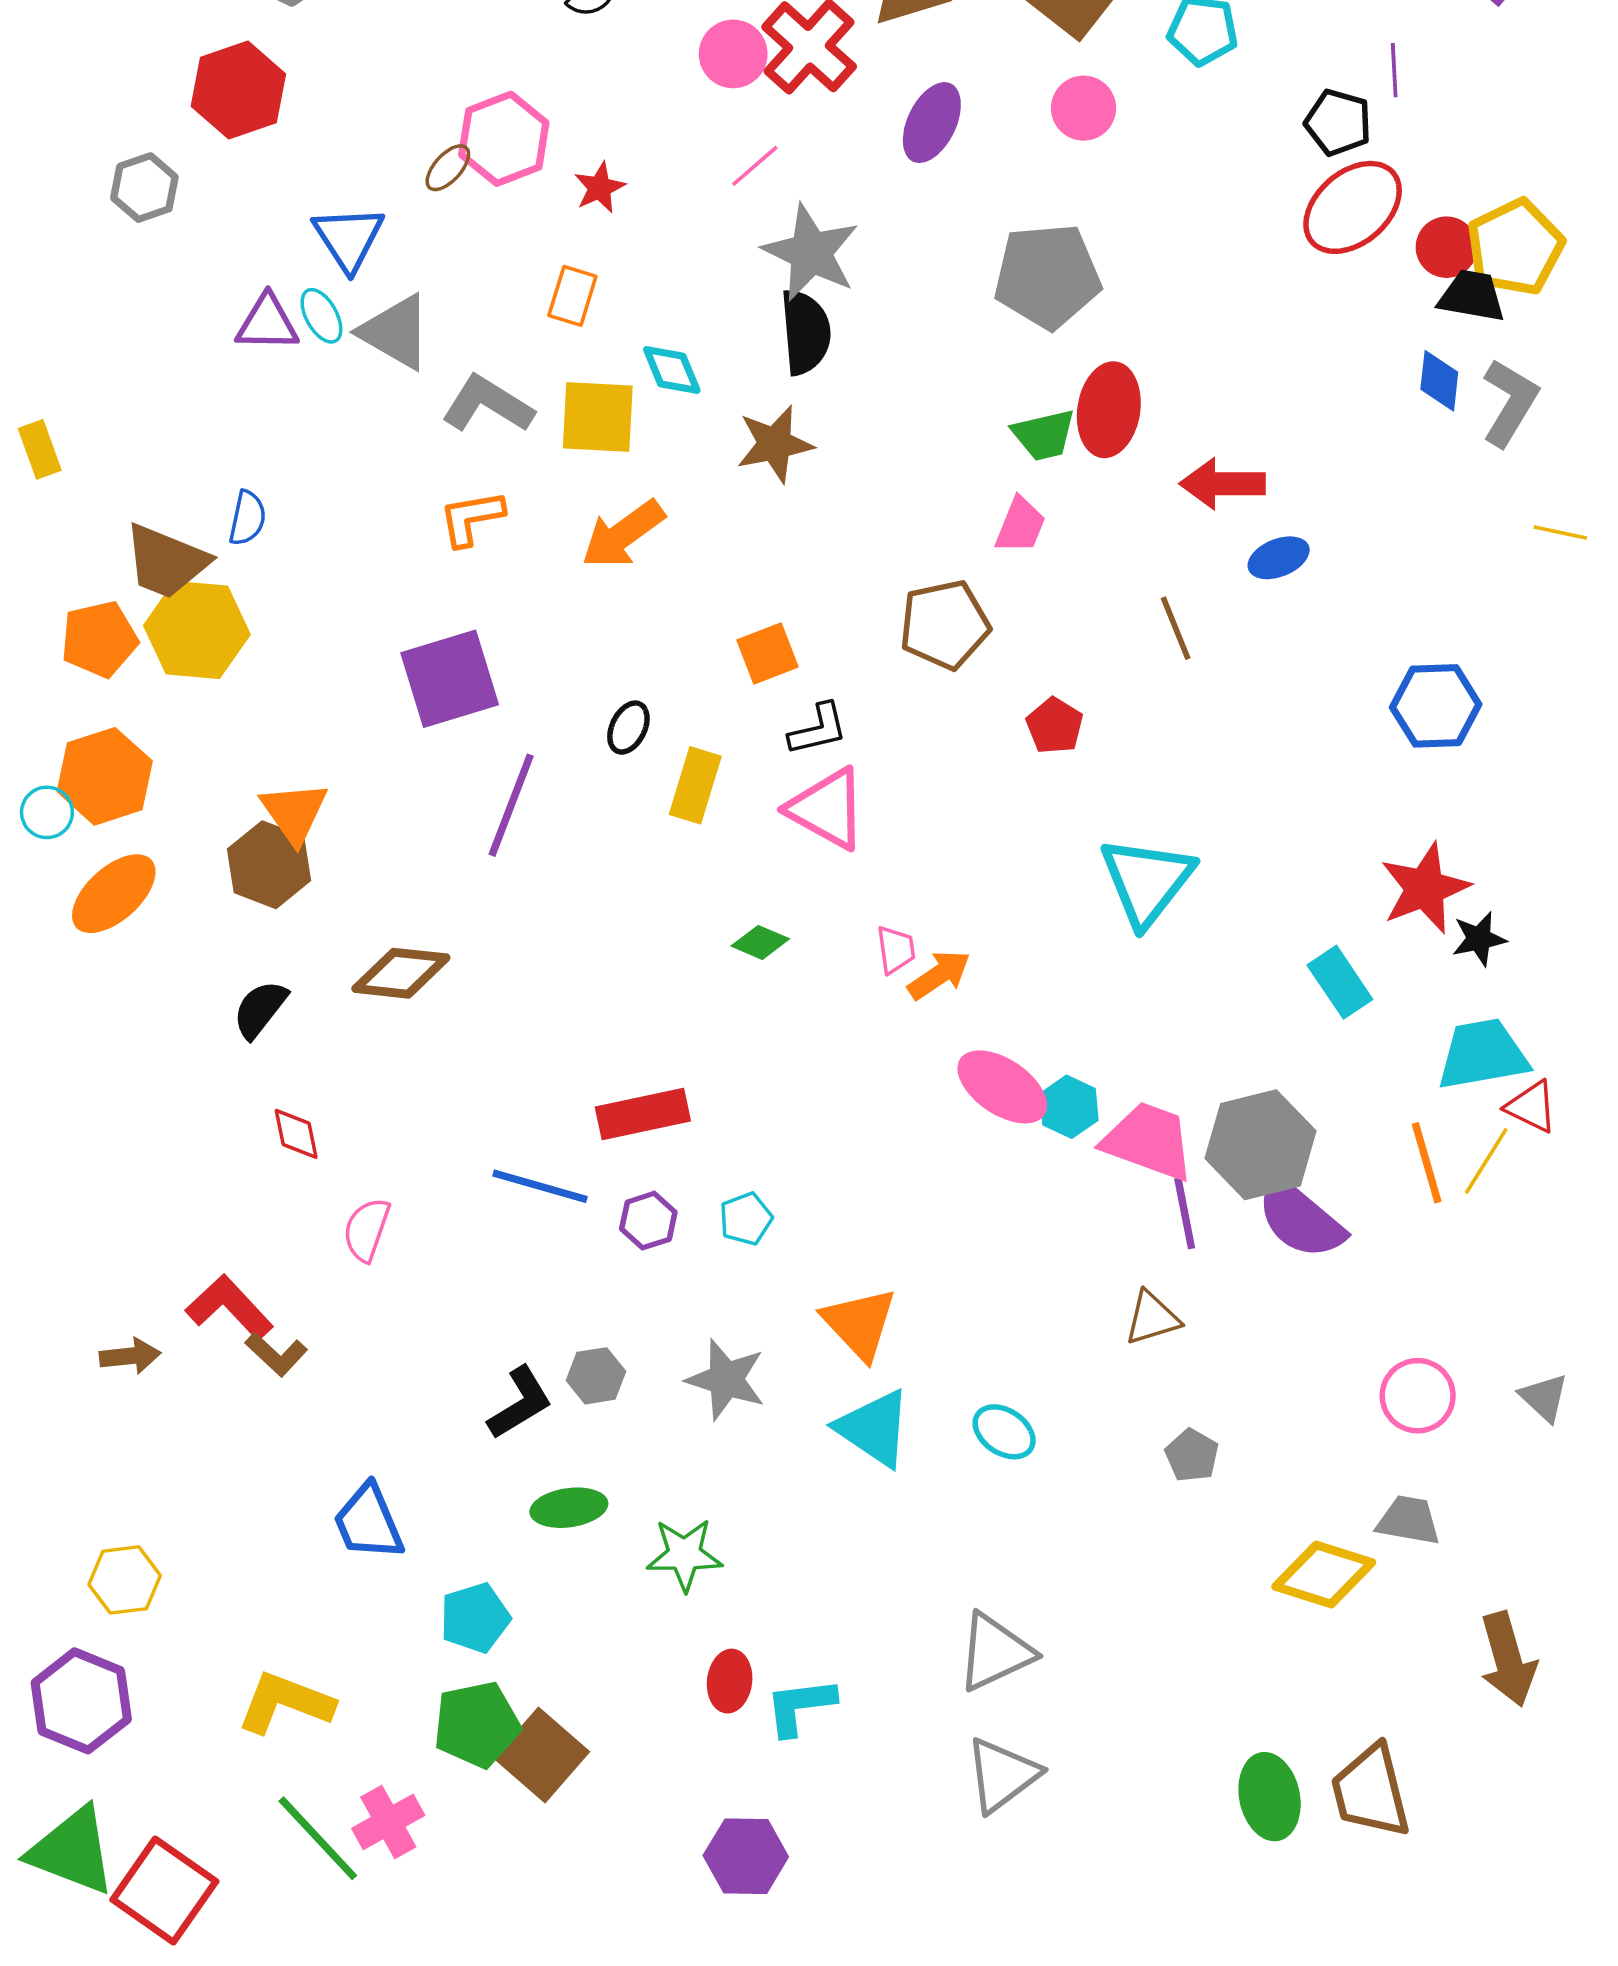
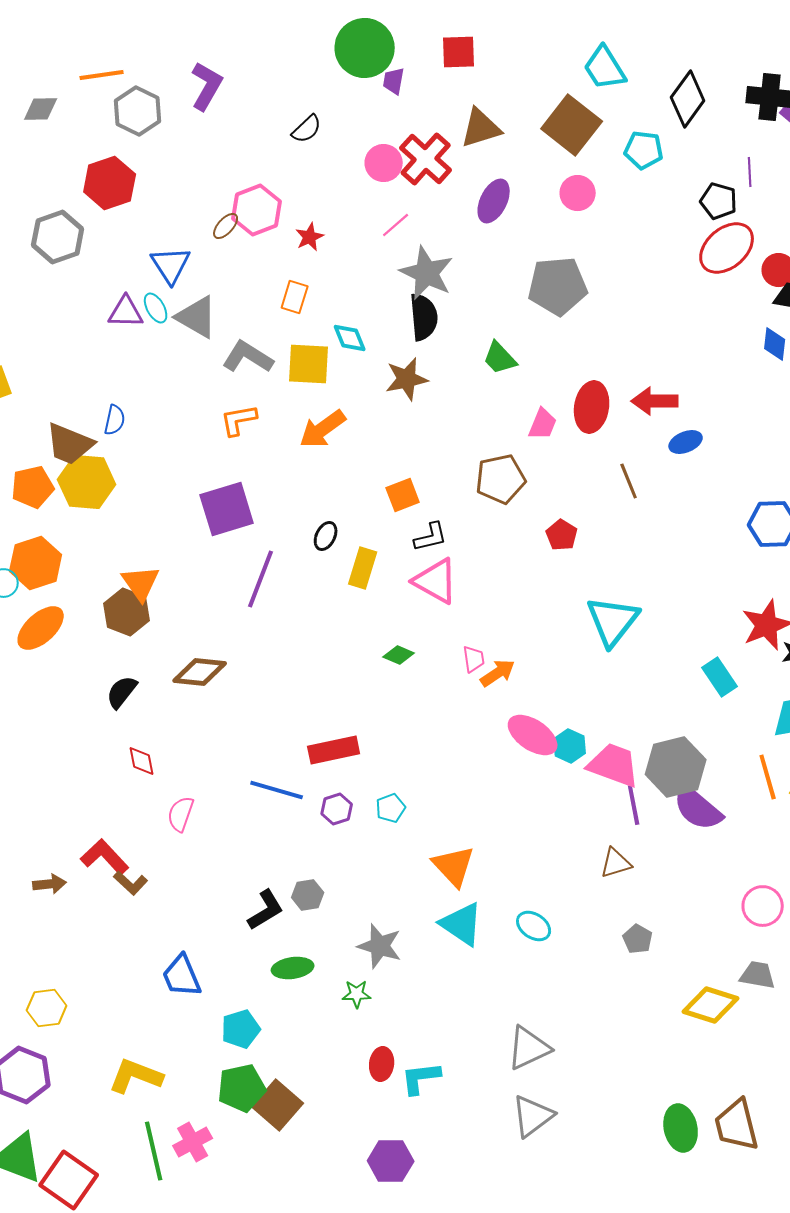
gray hexagon: (144, 188) -> (58, 237), size x1.4
red ellipse: (1109, 410) -> (592, 407), moved
green trapezoid: (1044, 435) -> (500, 358), moved, turned 60
gray star: (726, 1379) -> (380, 946), moved
green star: (684, 1555) -> (357, 994), size x0.7
green line: (318, 1838) -> (154, 1151), turned 30

